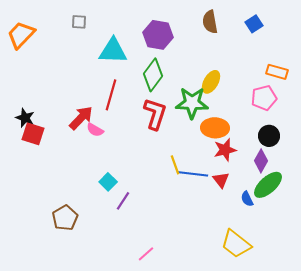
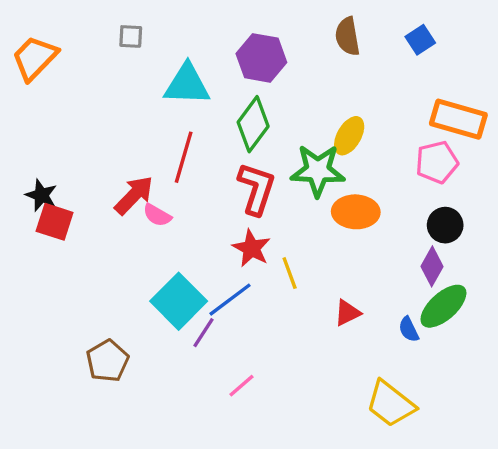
orange rectangle: (277, 72) -> (458, 119), size x1.5
red star: (225, 150) -> (251, 248), moved, turned -30
blue line: (193, 174) -> (230, 300), moved, turned -44
red triangle: (221, 180) -> (347, 313), moved, turned 42
cyan square: (108, 182) -> (179, 301), size x1.8
pink line: (146, 254) -> (242, 386), moved

